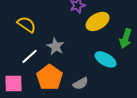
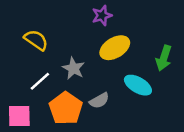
yellow ellipse: (98, 21) -> (115, 48), moved
gray semicircle: (81, 83) -> (99, 101), moved

